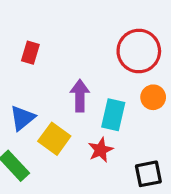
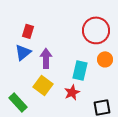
purple arrow: (80, 96) -> (46, 58), moved
blue triangle: (22, 118) -> (23, 52), moved

